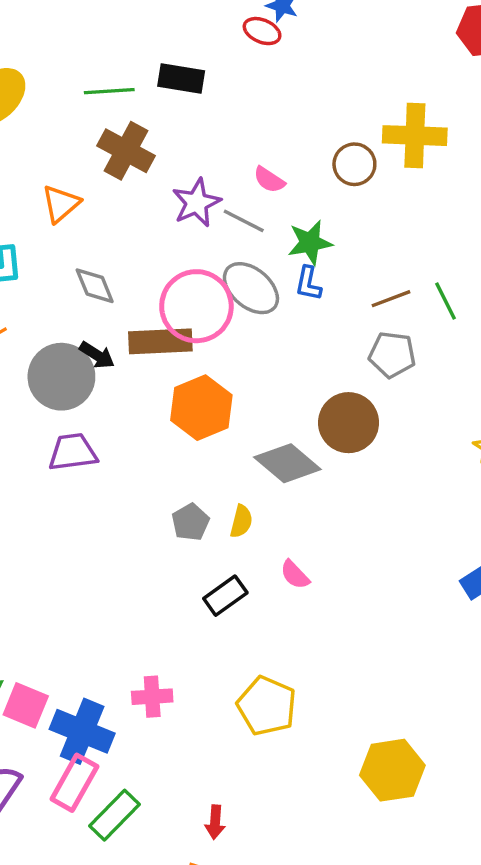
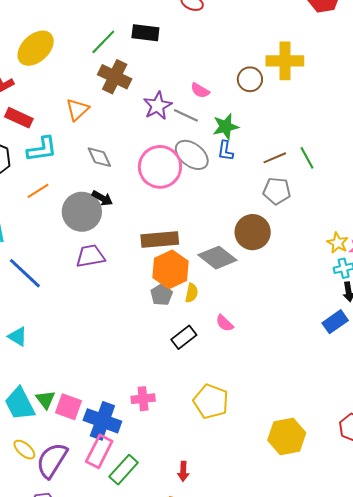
green line: (109, 91) -> (103, 42), turned -40
brown rectangle: (160, 341) -> (160, 239), moved
orange hexagon: (201, 408) -> (171, 269), moved

